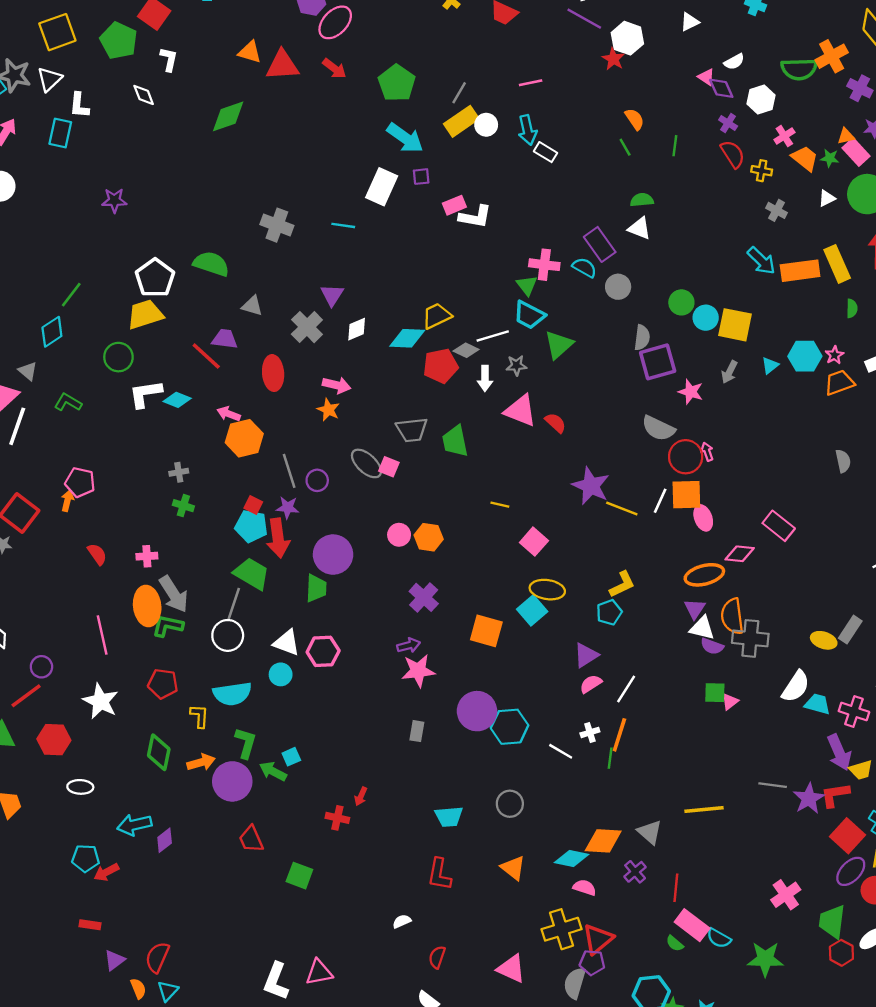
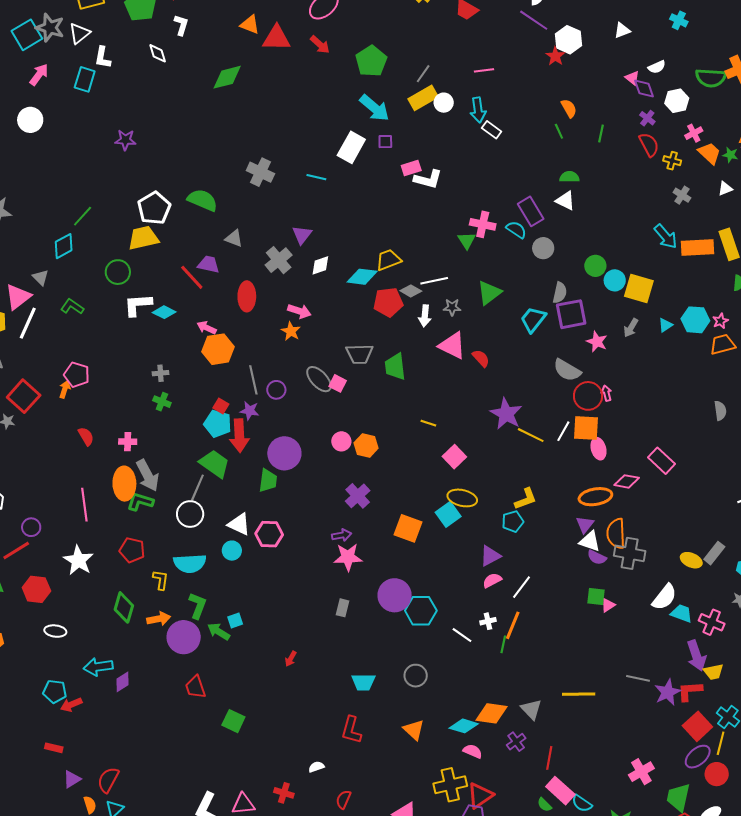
cyan trapezoid: (529, 315) -> (533, 319), moved, turned 96
red cross: (337, 818) -> (284, 793), moved

